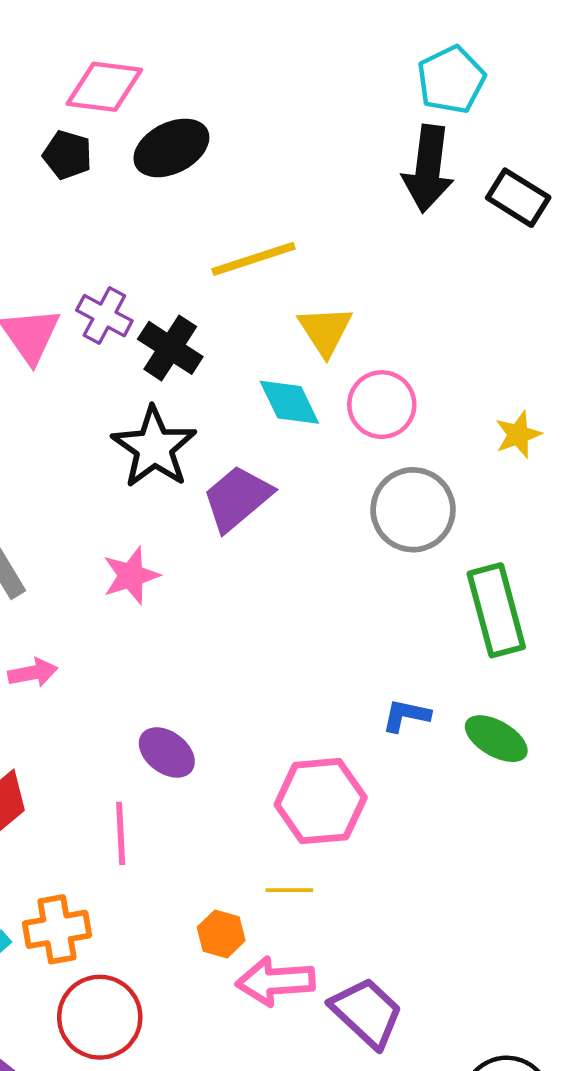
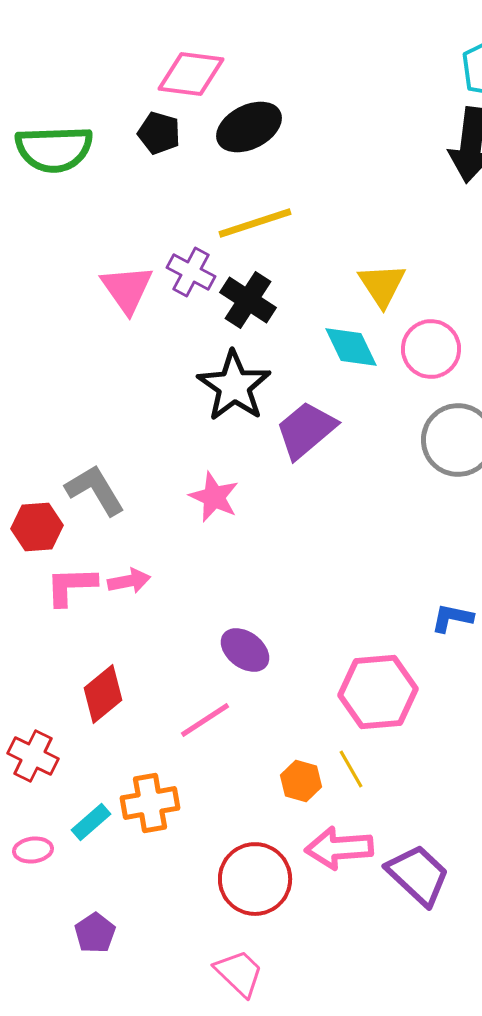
yellow line: (253, 259) -> (255, 223), moved
pink star: (131, 576) -> (214, 497), turned -30
pink line: (121, 833) -> (205, 720), turned 60
yellow line: (289, 890) -> (351, 769), turned 60
orange hexagon: (221, 934) -> (301, 781), moved
red circle: (100, 1017) -> (255, 879), moved

